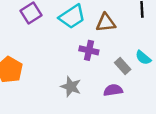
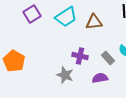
purple cross: (89, 50) -> (80, 56), moved

